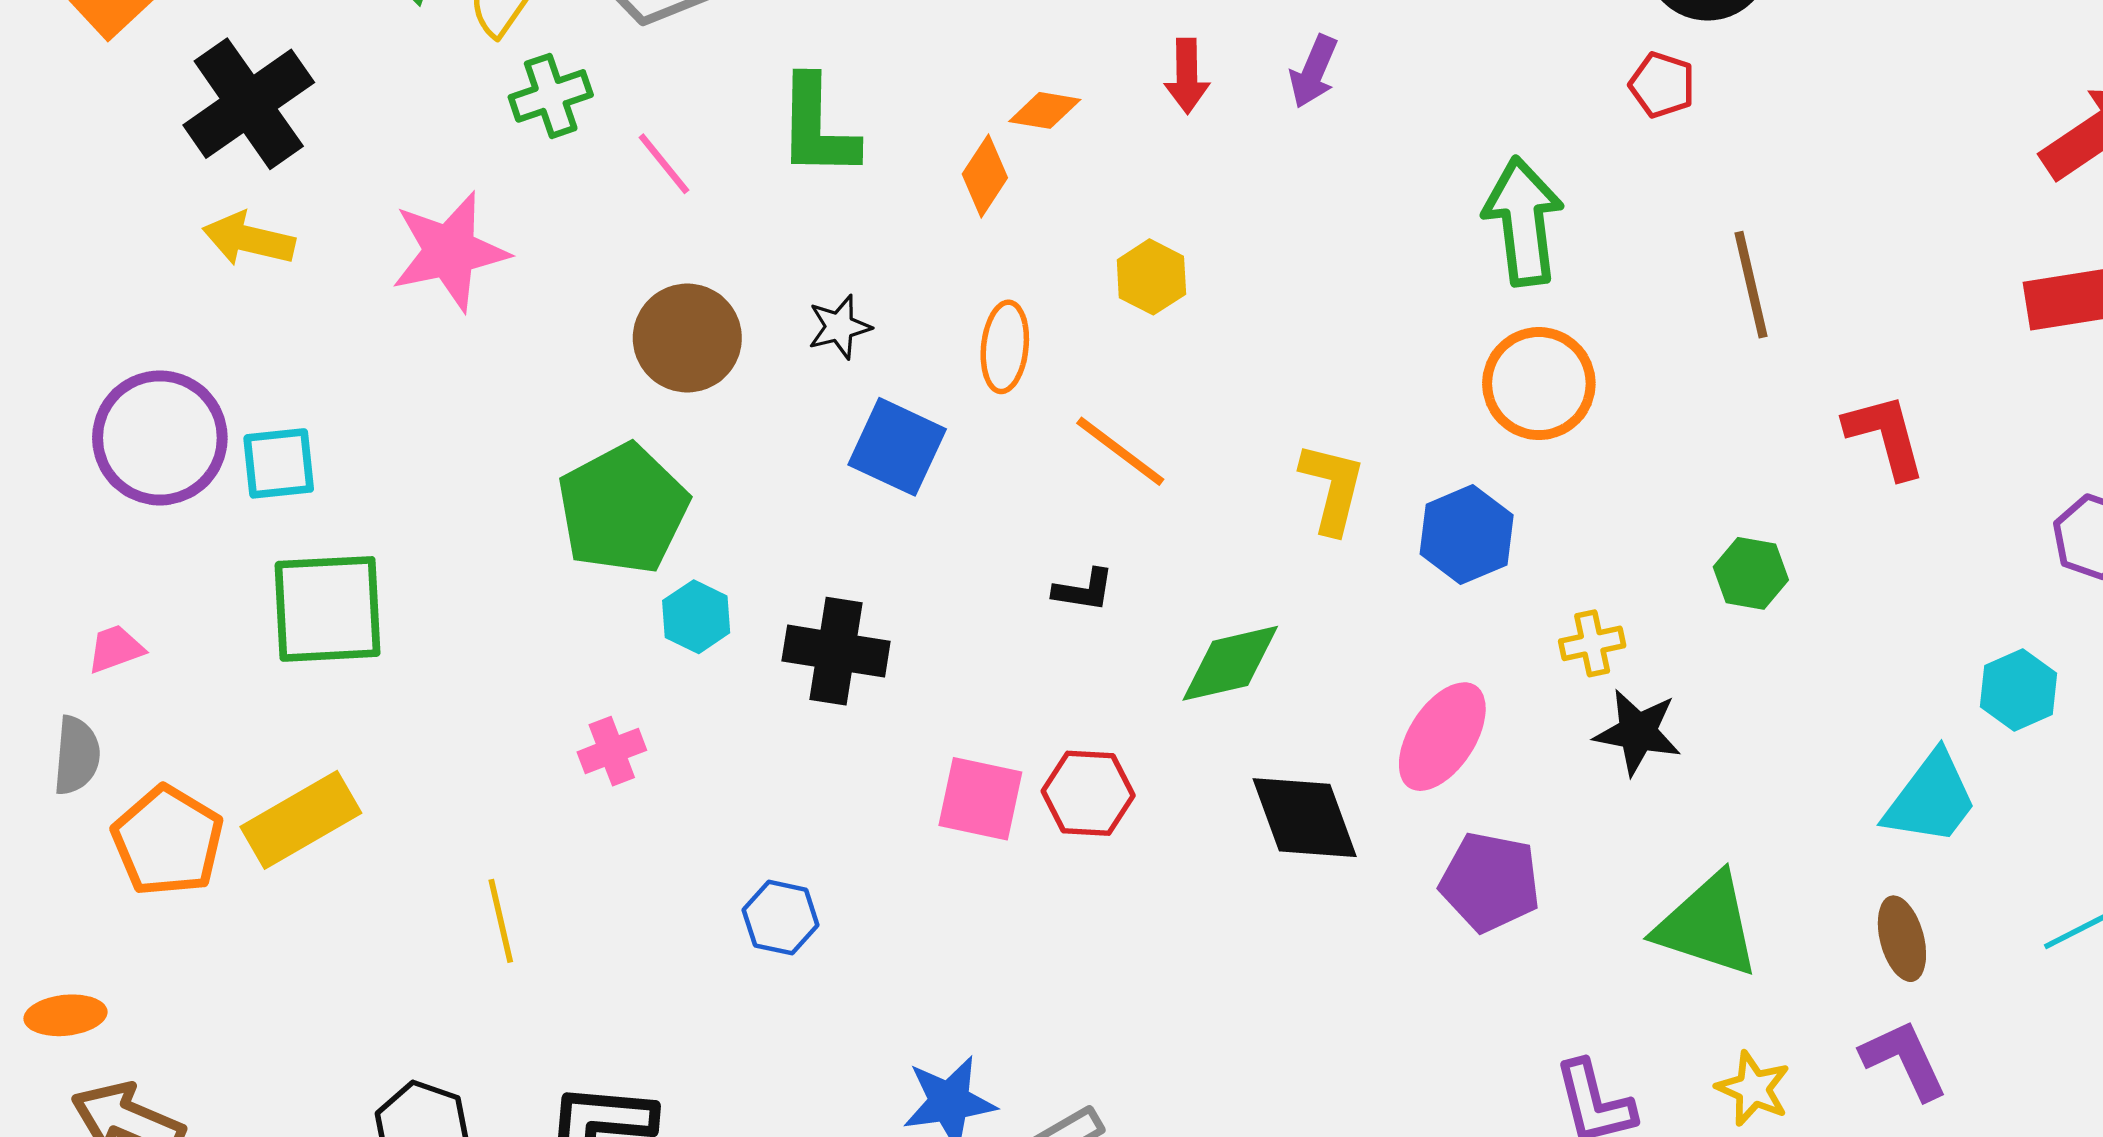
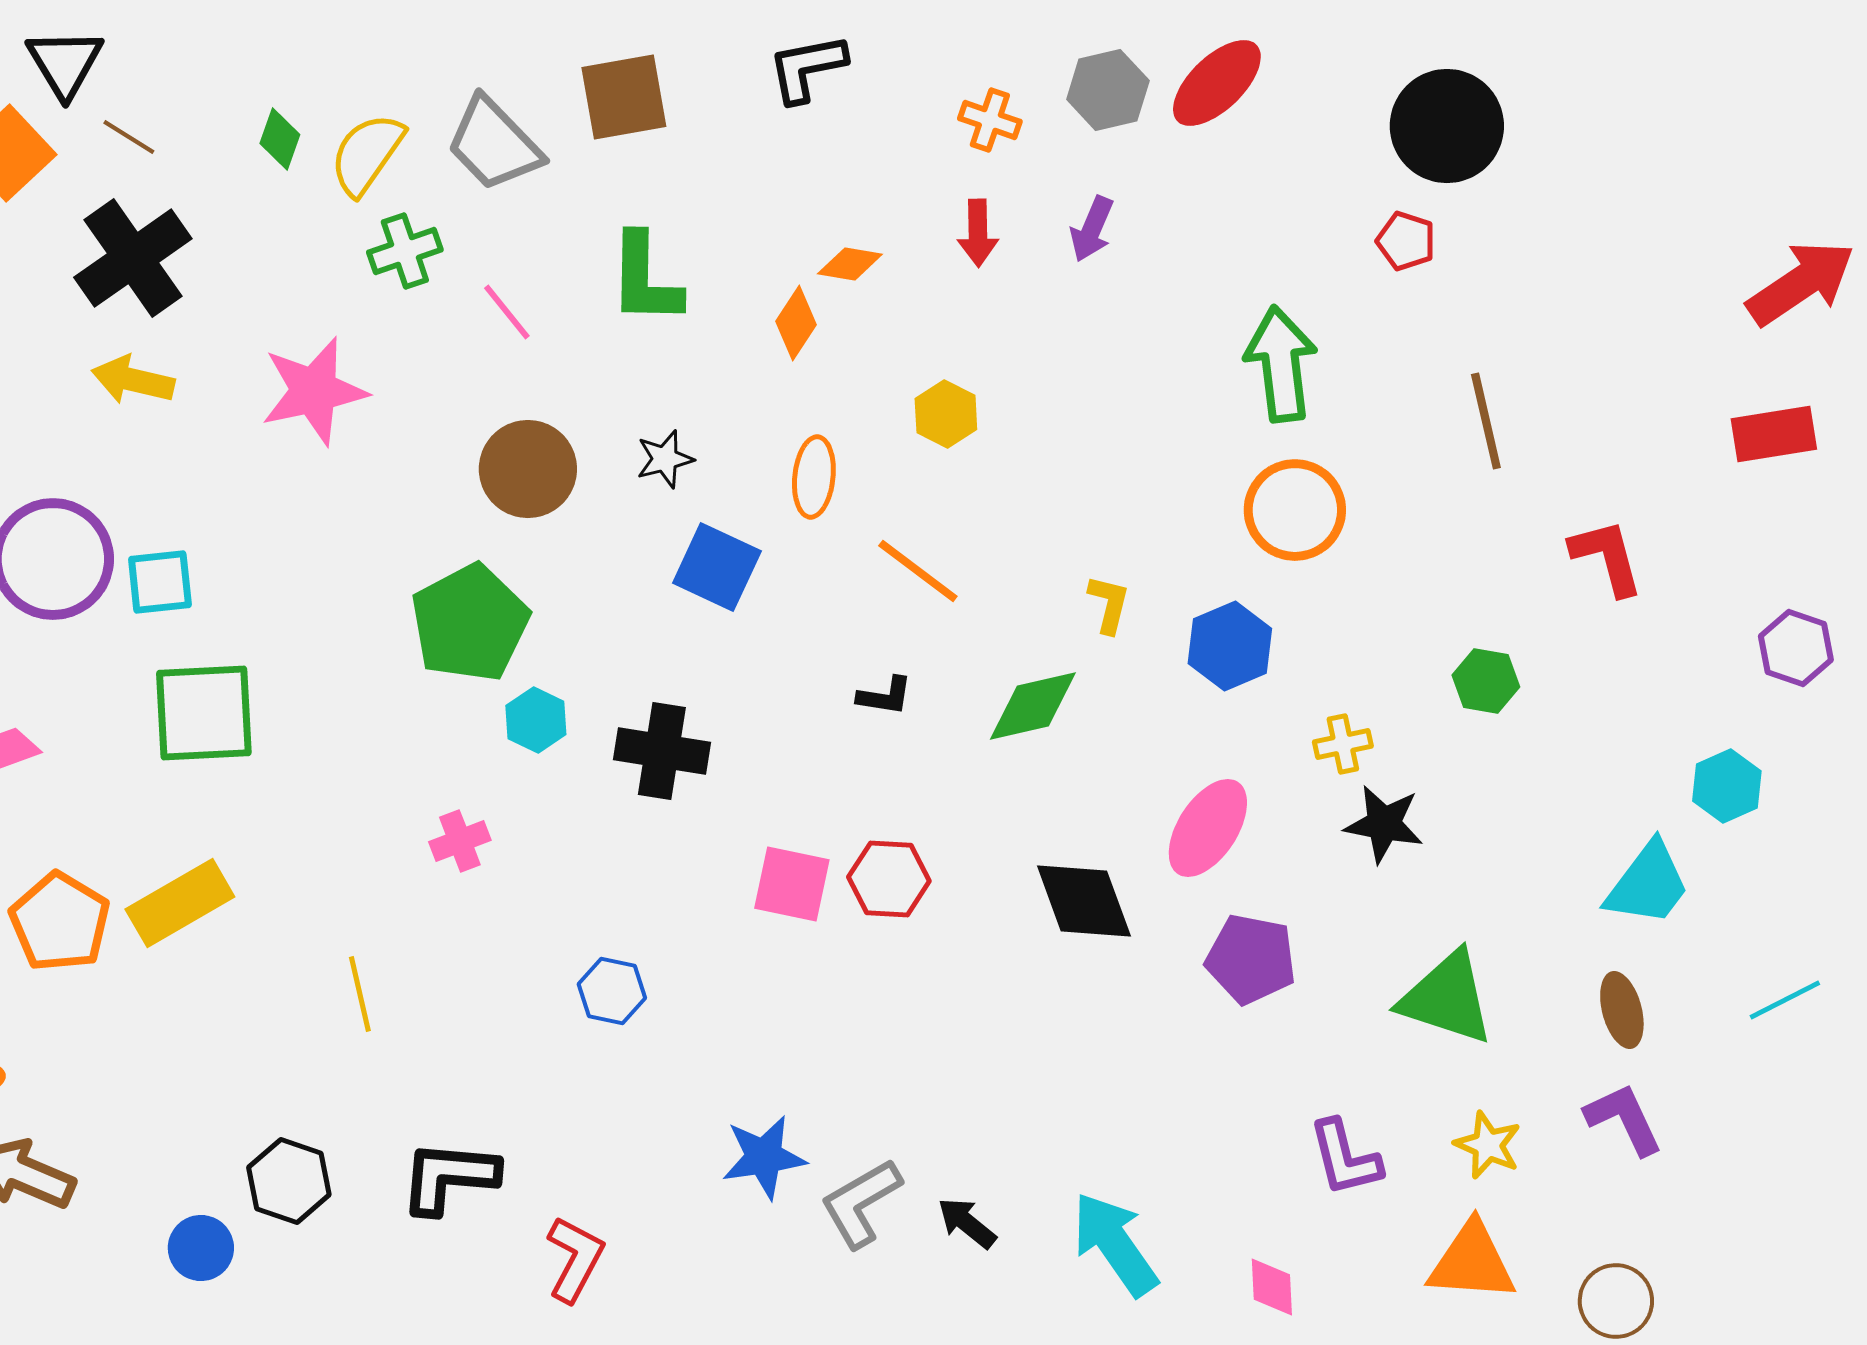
yellow L-shape: (1332, 488) -> (1109, 604), size x0.7
green diamond: (1230, 663) -> (1033, 706), moved

